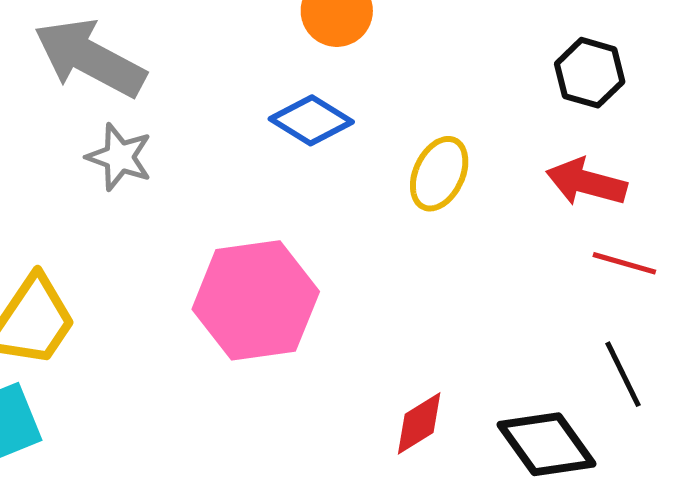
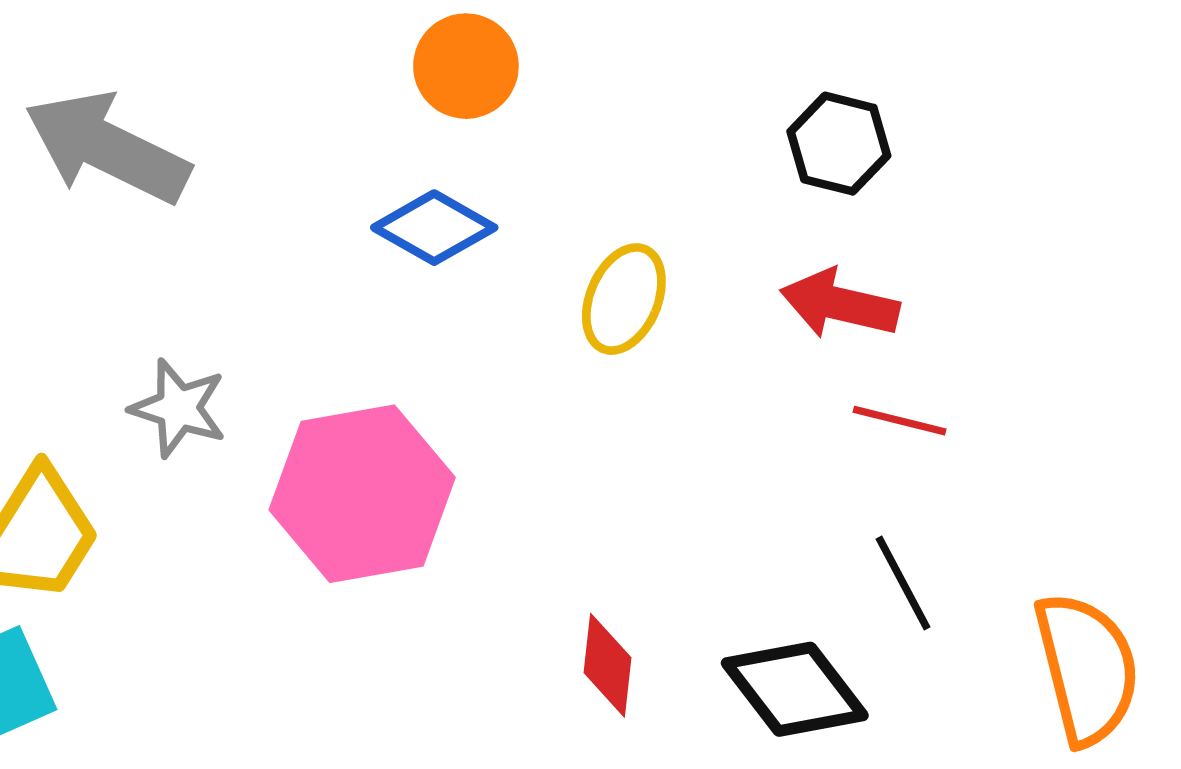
gray star: (119, 157) -> (178, 408), moved
red diamond: (419, 423) -> (607, 665), turned -50

